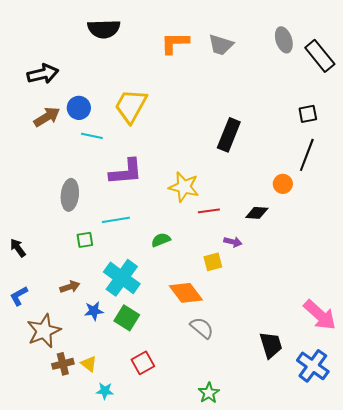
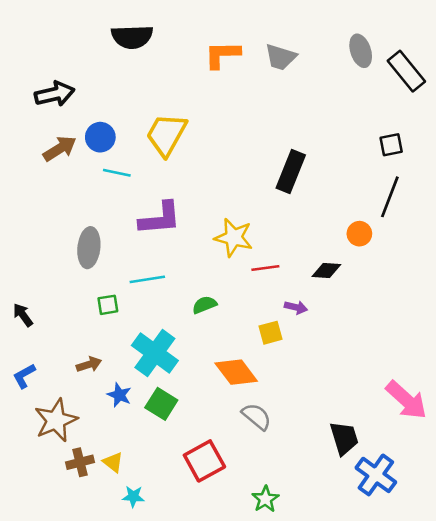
blue star: (94, 311) -> (119, 395), turned 30
red square: (143, 363) -> (204, 461), moved, size x1.4
blue cross: (313, 366) -> (376, 475), moved

